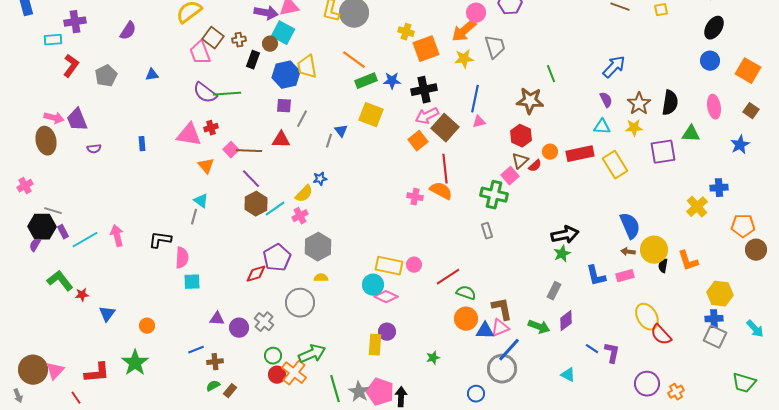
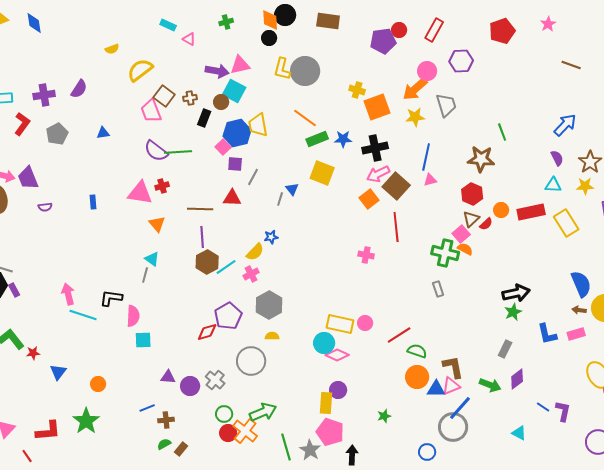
purple cross: (75, 22) -> (44, 95), moved
pink square: (231, 150) -> (223, 147), moved
purple line: (251, 179) -> (202, 237), turned 40
orange semicircle: (441, 191) -> (465, 249), moved, size x0.7
cyan line: (85, 240) -> (83, 315), moved, turned 48
pink pentagon: (380, 392) -> (330, 432), moved

